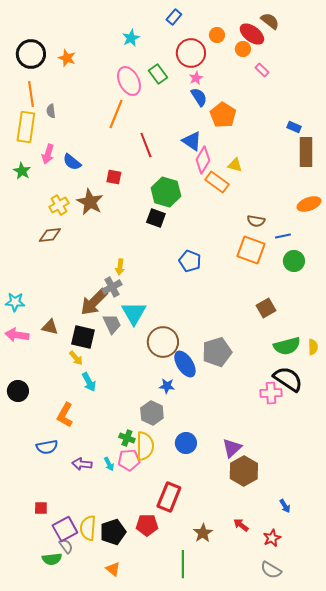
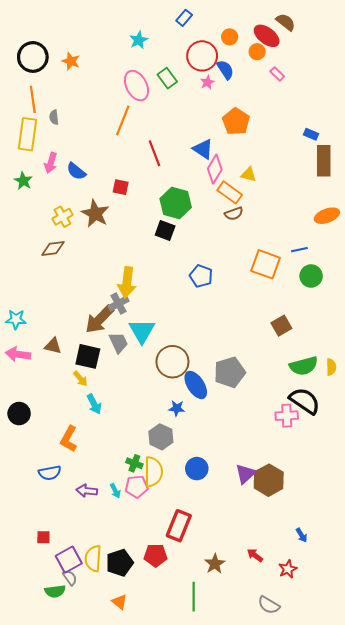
blue semicircle: (199, 97) -> (225, 70), moved
brown semicircle: (256, 221) -> (234, 214), moved, turned -30
yellow arrow: (120, 267) -> (127, 282), size x1.8
brown hexagon: (244, 471) -> (269, 480), moved
gray semicircle: (271, 570) -> (269, 605), moved

